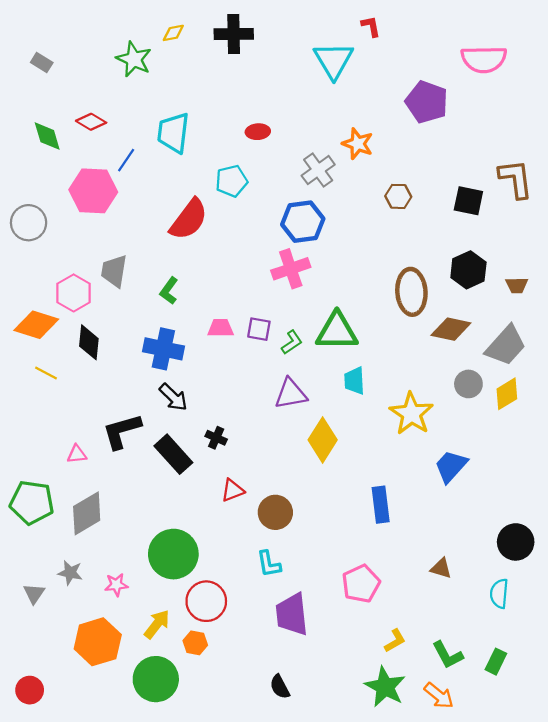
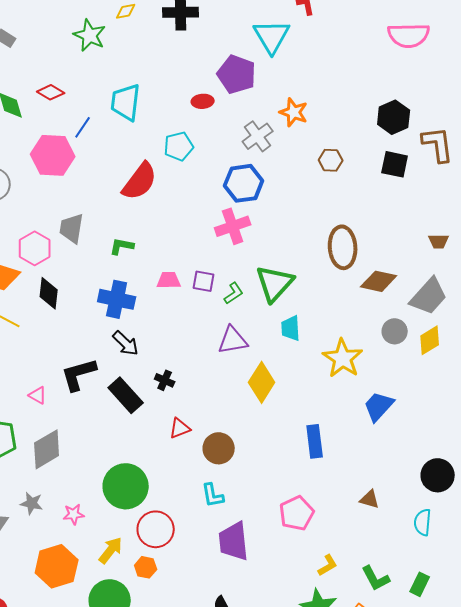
purple pentagon: (427, 102) -> (237, 74), moved
black hexagon: (468, 270) -> (394, 117), moved
green L-shape: (169, 291) -> (122, 246), turned 65
green triangle: (337, 331) -> (275, 283), turned -48
pink triangle: (77, 454) -> (38, 395), turned 36

